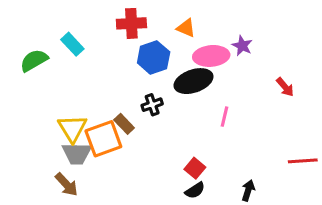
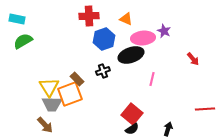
cyan rectangle: (72, 44) -> (17, 19), moved, turned -35
brown rectangle: (124, 124) -> (77, 79), moved
red square: (195, 168) -> (132, 114), size x1.5

